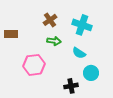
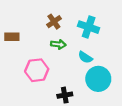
cyan circle: (91, 73) -> (98, 79), size x1.5
black cross: (71, 86) -> (65, 95), moved

